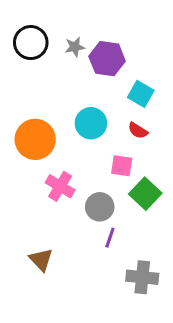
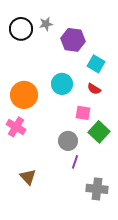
gray star: (75, 47) -> (46, 24), moved
pink cross: (60, 186) -> (16, 127), moved

